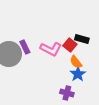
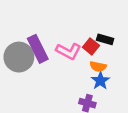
purple rectangle: (25, 47) -> (38, 49), size x1.6
orange semicircle: (76, 62) -> (98, 66), turned -40

